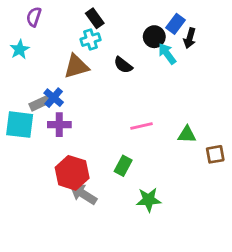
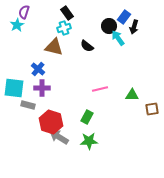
cyan star: (20, 49) -> (17, 25), moved
brown triangle: (76, 66) -> (54, 47), turned 30
gray rectangle: (39, 103) -> (28, 105), moved, turned 40
green star: (149, 200) -> (89, 141), moved

